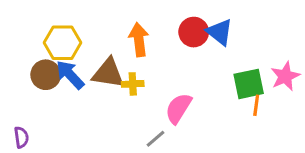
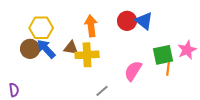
brown triangle: (108, 73) -> (71, 48), size x0.7
yellow cross: (133, 84) -> (87, 55), size x1.6
pink semicircle: (178, 108) -> (133, 71), moved

